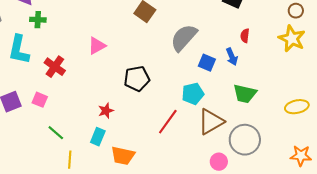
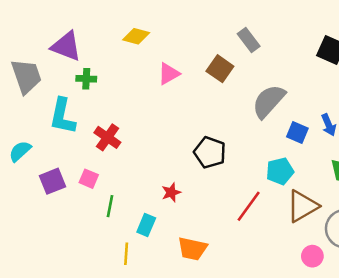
pink triangle: (97, 46) -> (169, 74), moved
black pentagon: (137, 79) -> (210, 152), turned 30
green line: (56, 133) -> (110, 206), moved, turned 60
cyan rectangle: (98, 137) -> (146, 225), moved

